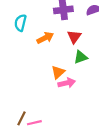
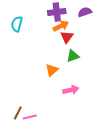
orange arrow: (45, 38) -> (61, 26), moved
pink arrow: (67, 83) -> (71, 90), moved

